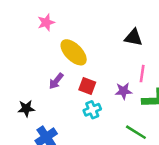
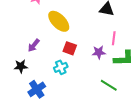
purple arrow: (56, 81) -> (34, 45), moved
cyan cross: (92, 110) -> (61, 67), moved

